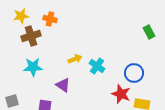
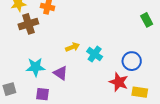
cyan star: (33, 67) -> (35, 67), moved

